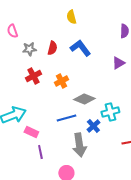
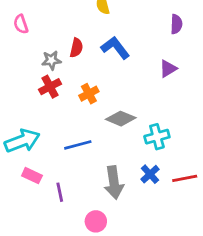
gray star: (29, 49) -> (51, 60), moved
blue line: (66, 118) -> (78, 145), moved
blue cross: (93, 126) -> (150, 174), moved
pink rectangle: (31, 132) -> (32, 176), moved

